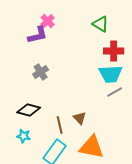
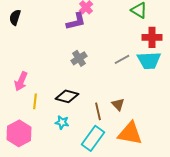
gray line: (115, 92) -> (122, 59), moved

